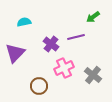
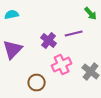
green arrow: (93, 17) -> (91, 14), turned -96
cyan semicircle: (24, 22) -> (12, 15), moved

